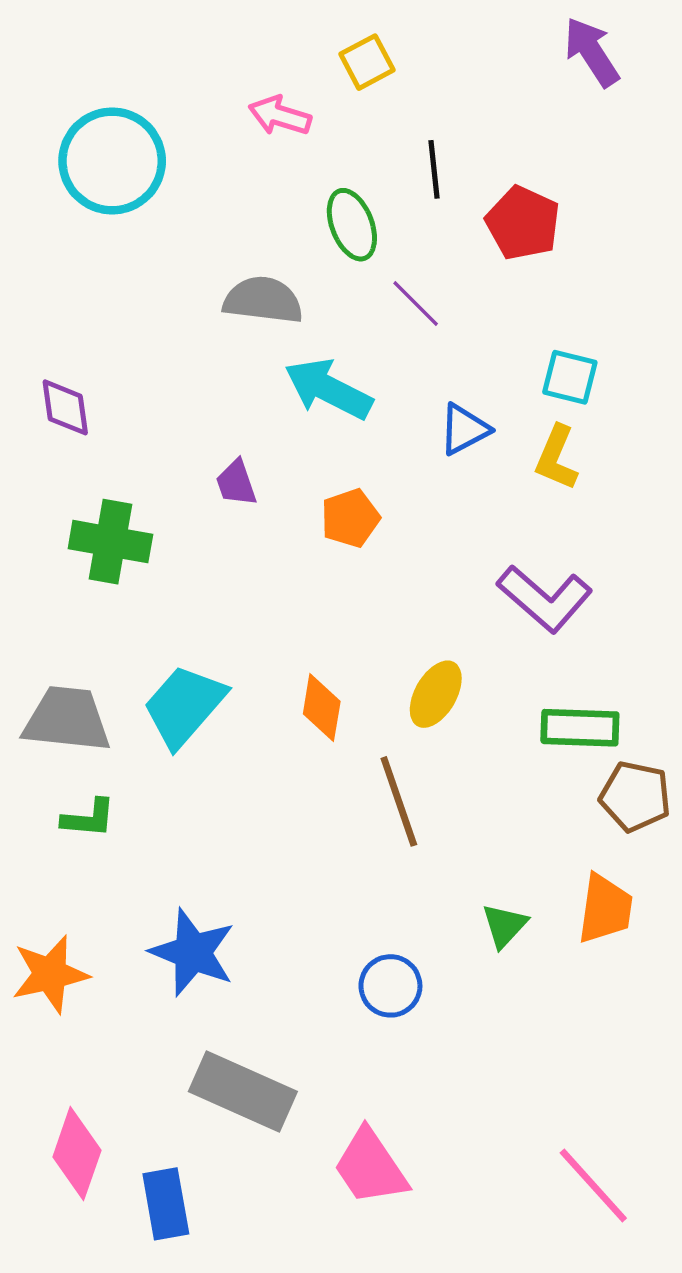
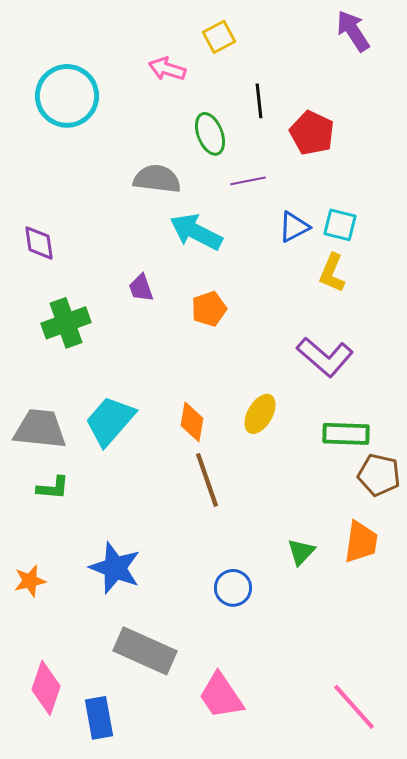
purple line: (416, 303) -> (248, 181), turned -56
blue triangle: (464, 429) -> (294, 227), moved
green cross: (110, 542) -> (66, 323), turned -30
brown line: (399, 801) -> (207, 480), moved
orange star: (50, 974) -> (30, 581), size x0.7

